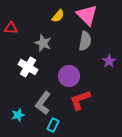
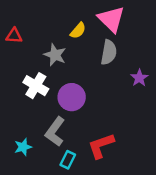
yellow semicircle: (58, 16) -> (78, 31), moved
purple circle: (69, 76) -> (72, 97), moved
red L-shape: (80, 100) -> (101, 146), moved

